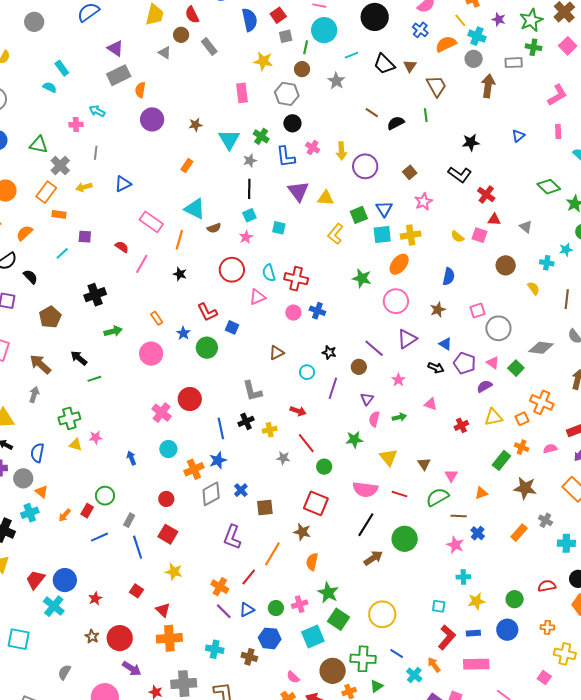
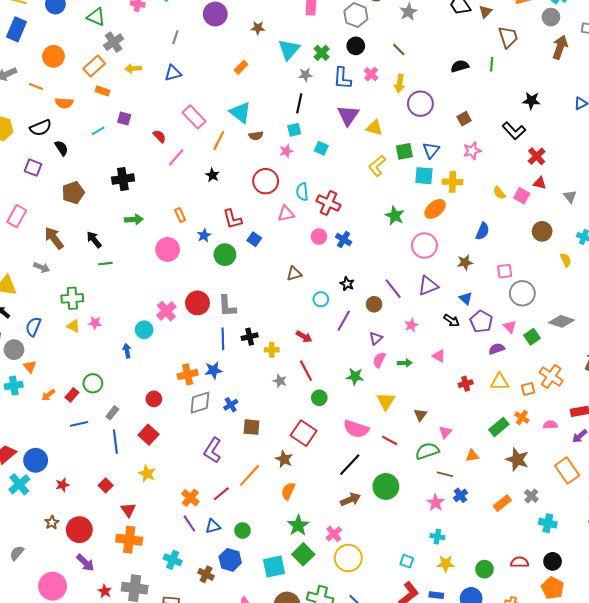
brown line: (372, 113) -> (399, 49), moved
gray line: (96, 153) -> (175, 37), moved
orange semicircle: (24, 233) -> (64, 103), turned -144
gray L-shape: (252, 391) -> (227, 306), moved
gray arrow: (34, 395) -> (42, 267), turned 84
cyan circle: (168, 449) -> (144, 330), moved
pink cross: (300, 604) -> (334, 534), moved, turned -35

